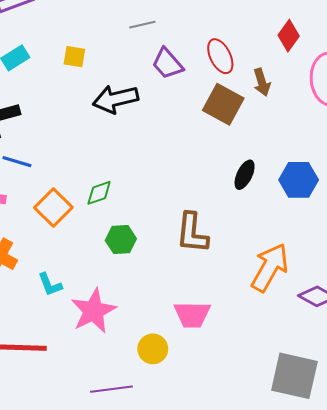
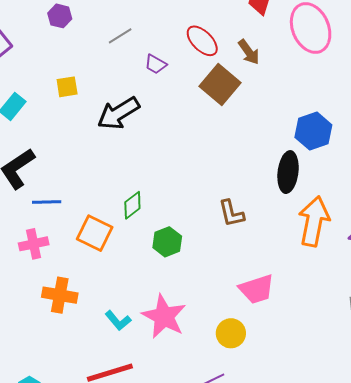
purple trapezoid: (167, 64) -> (156, 64), size x0.7
brown square: (223, 104) -> (220, 84), turned 30
black ellipse: (245, 175) -> (288, 172), moved, size x1.4
brown L-shape: (192, 233) -> (231, 213), size x0.7
cyan L-shape: (50, 285) -> (118, 320), moved

